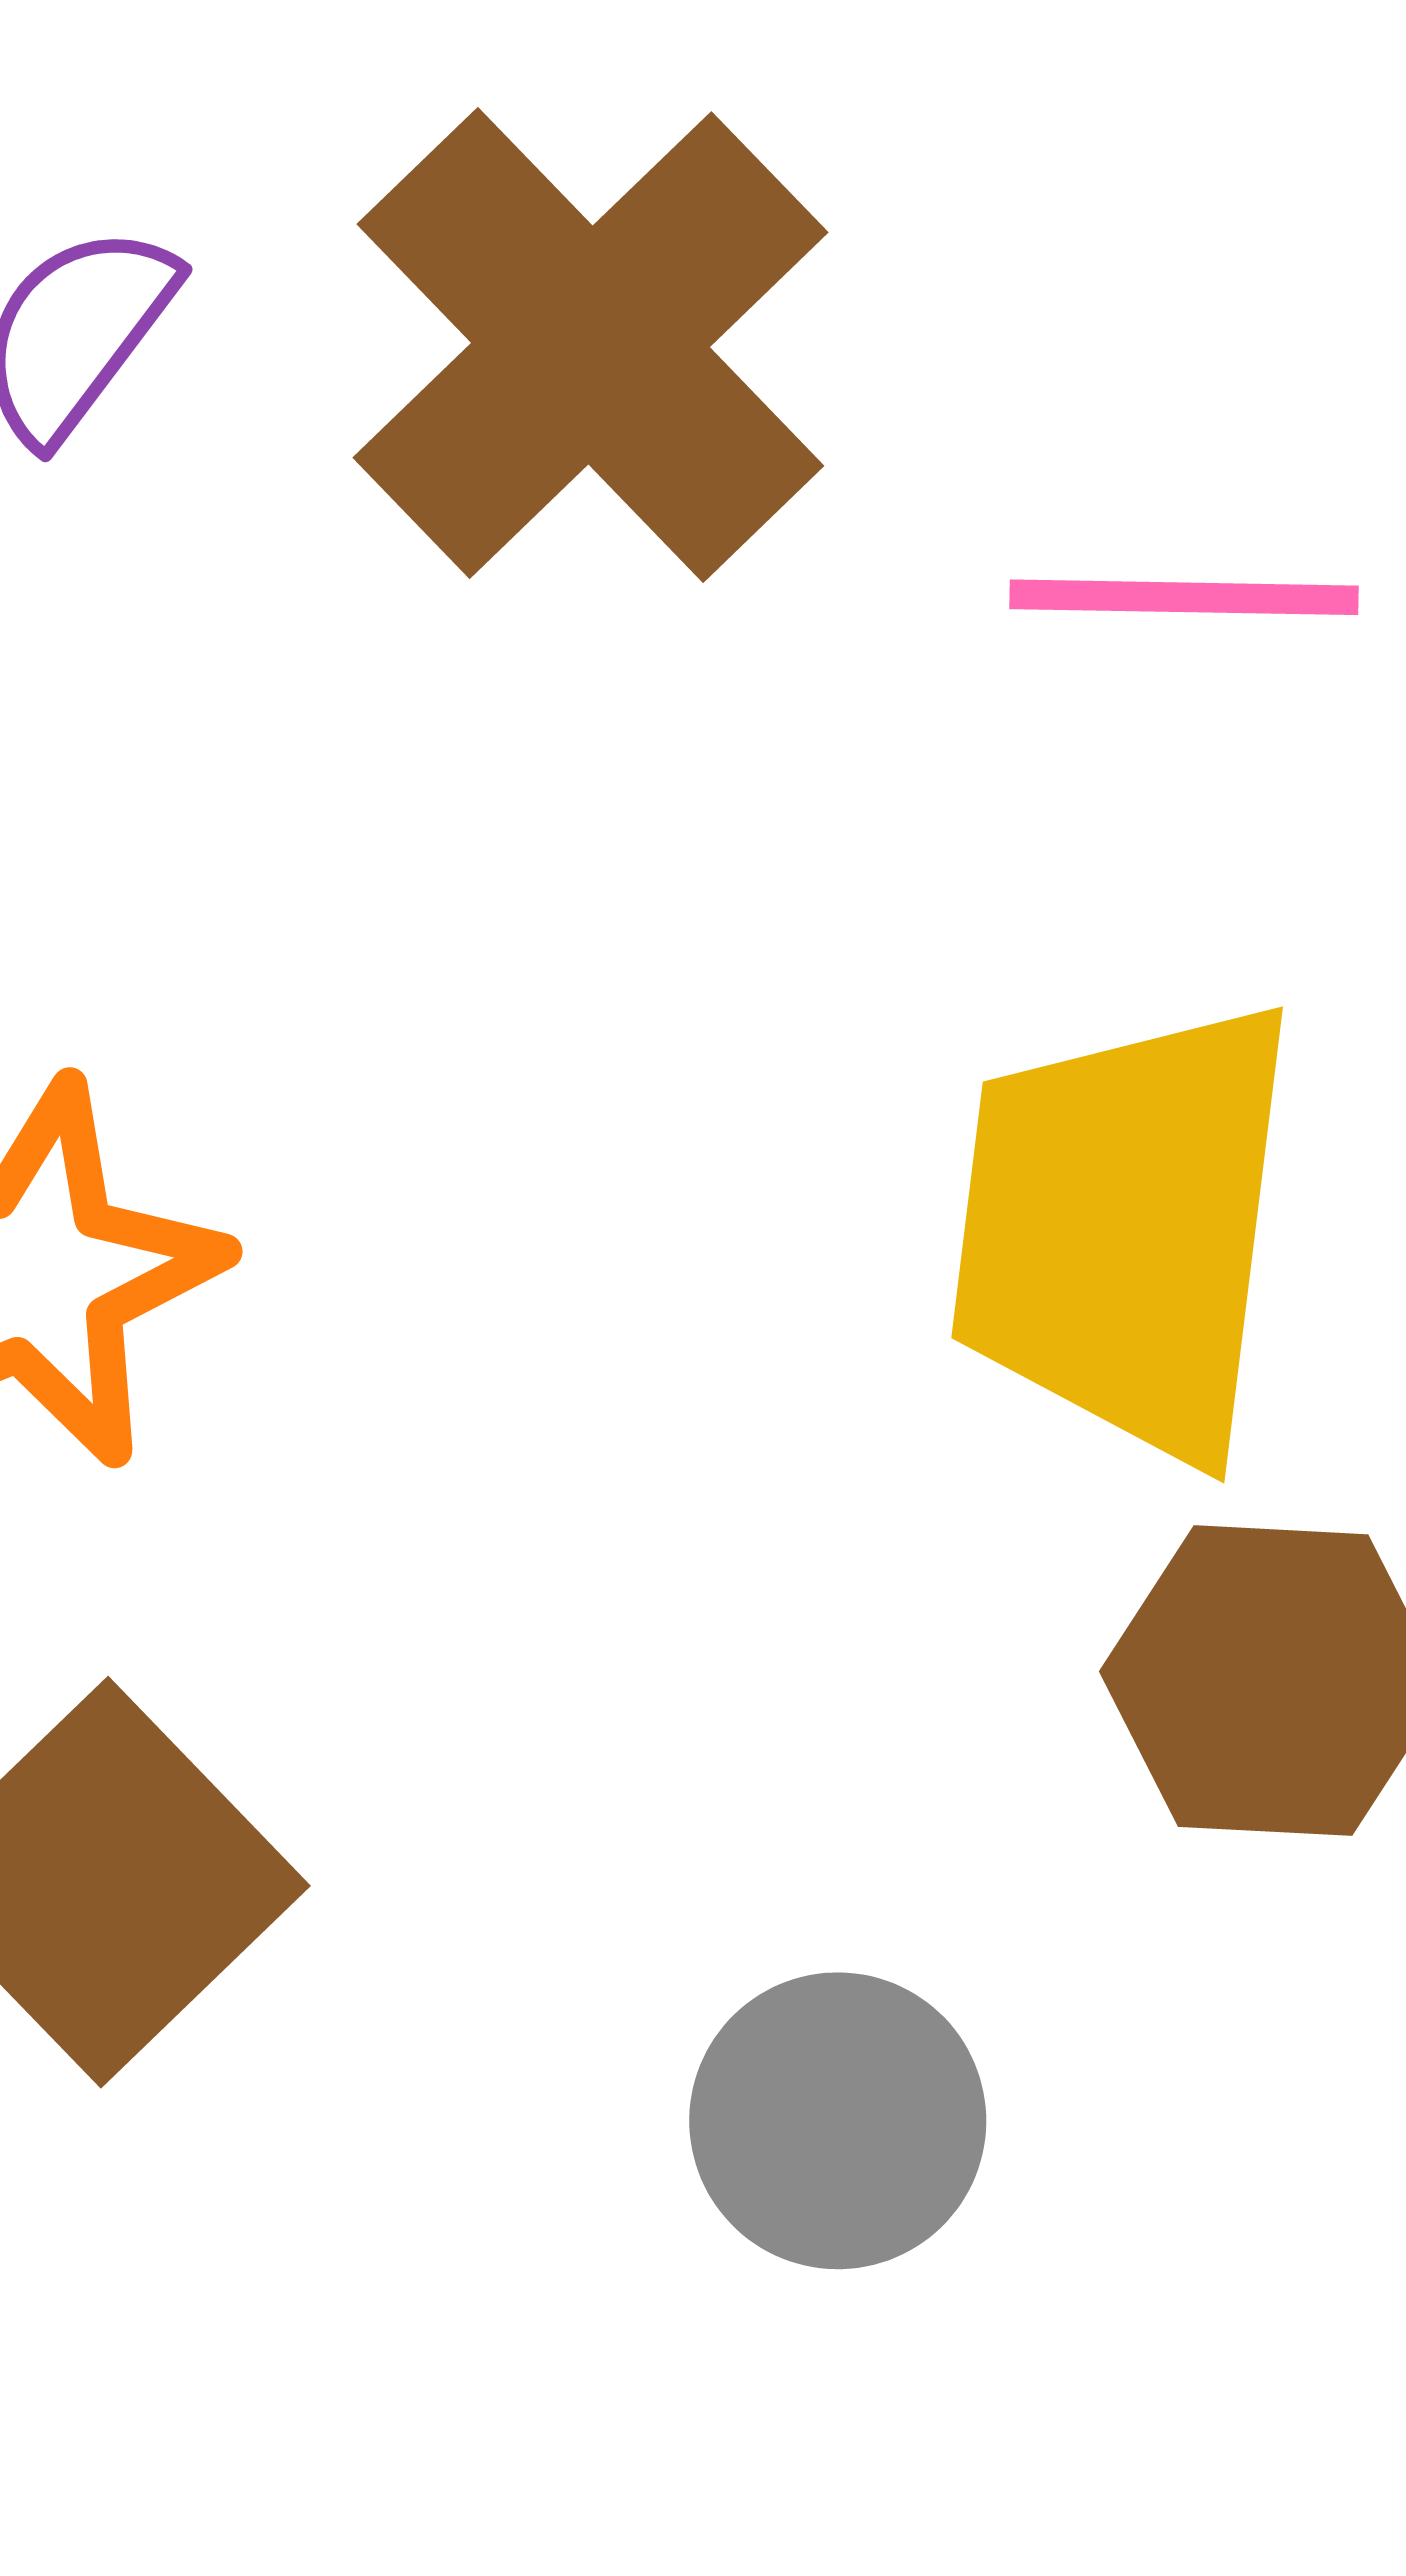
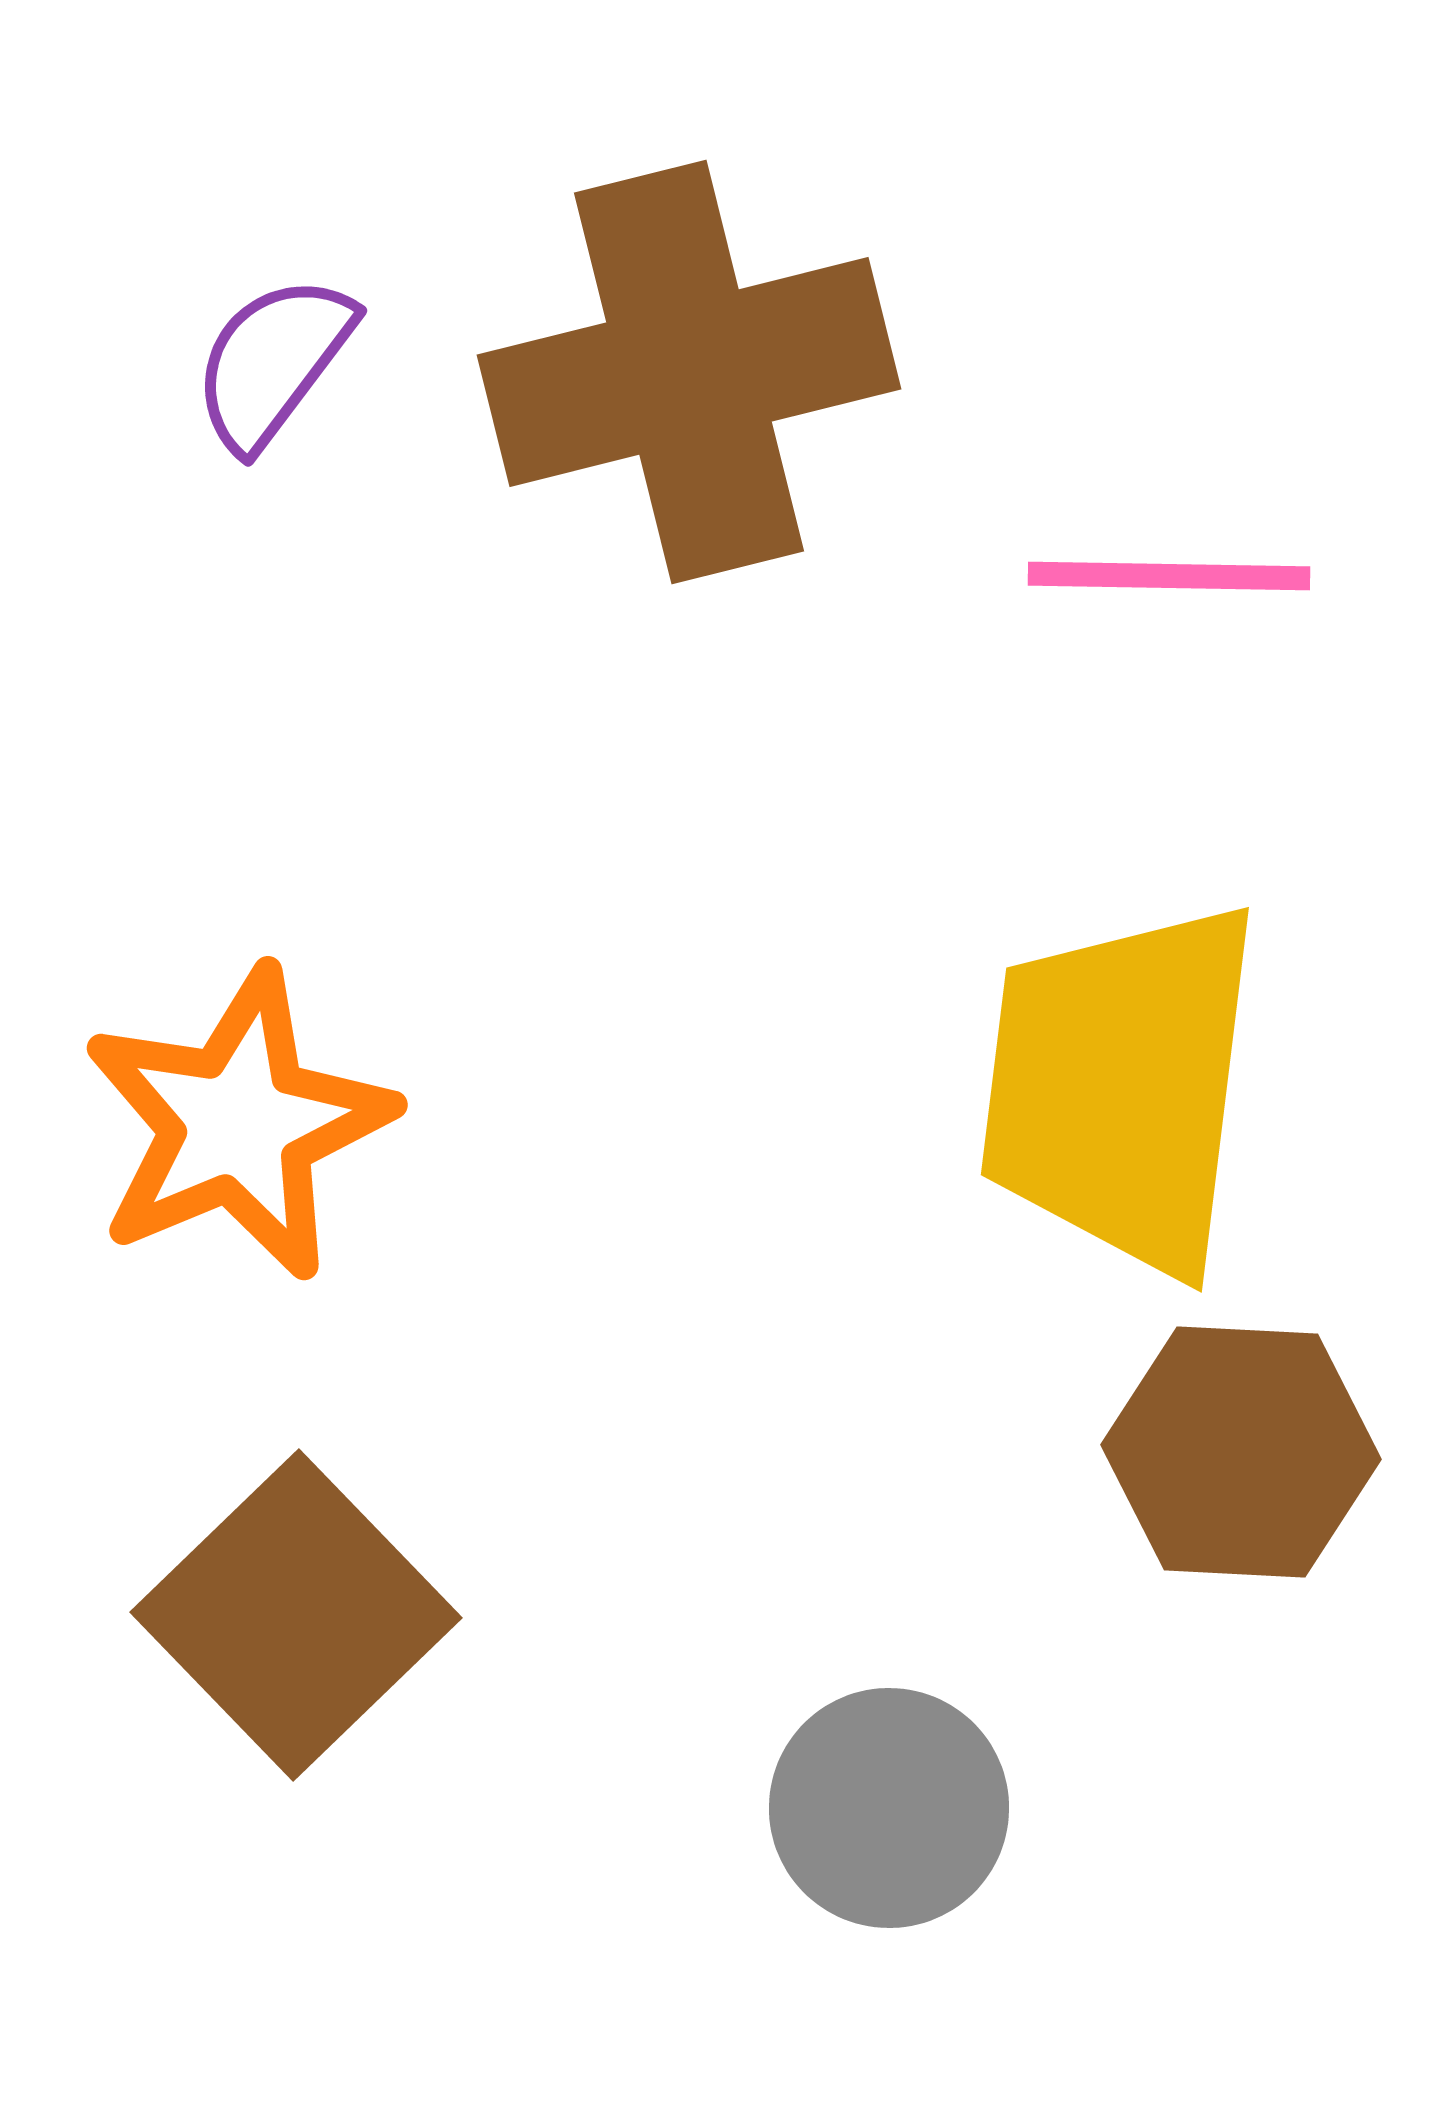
brown cross: (590, 345) -> (689, 372), turned 30

